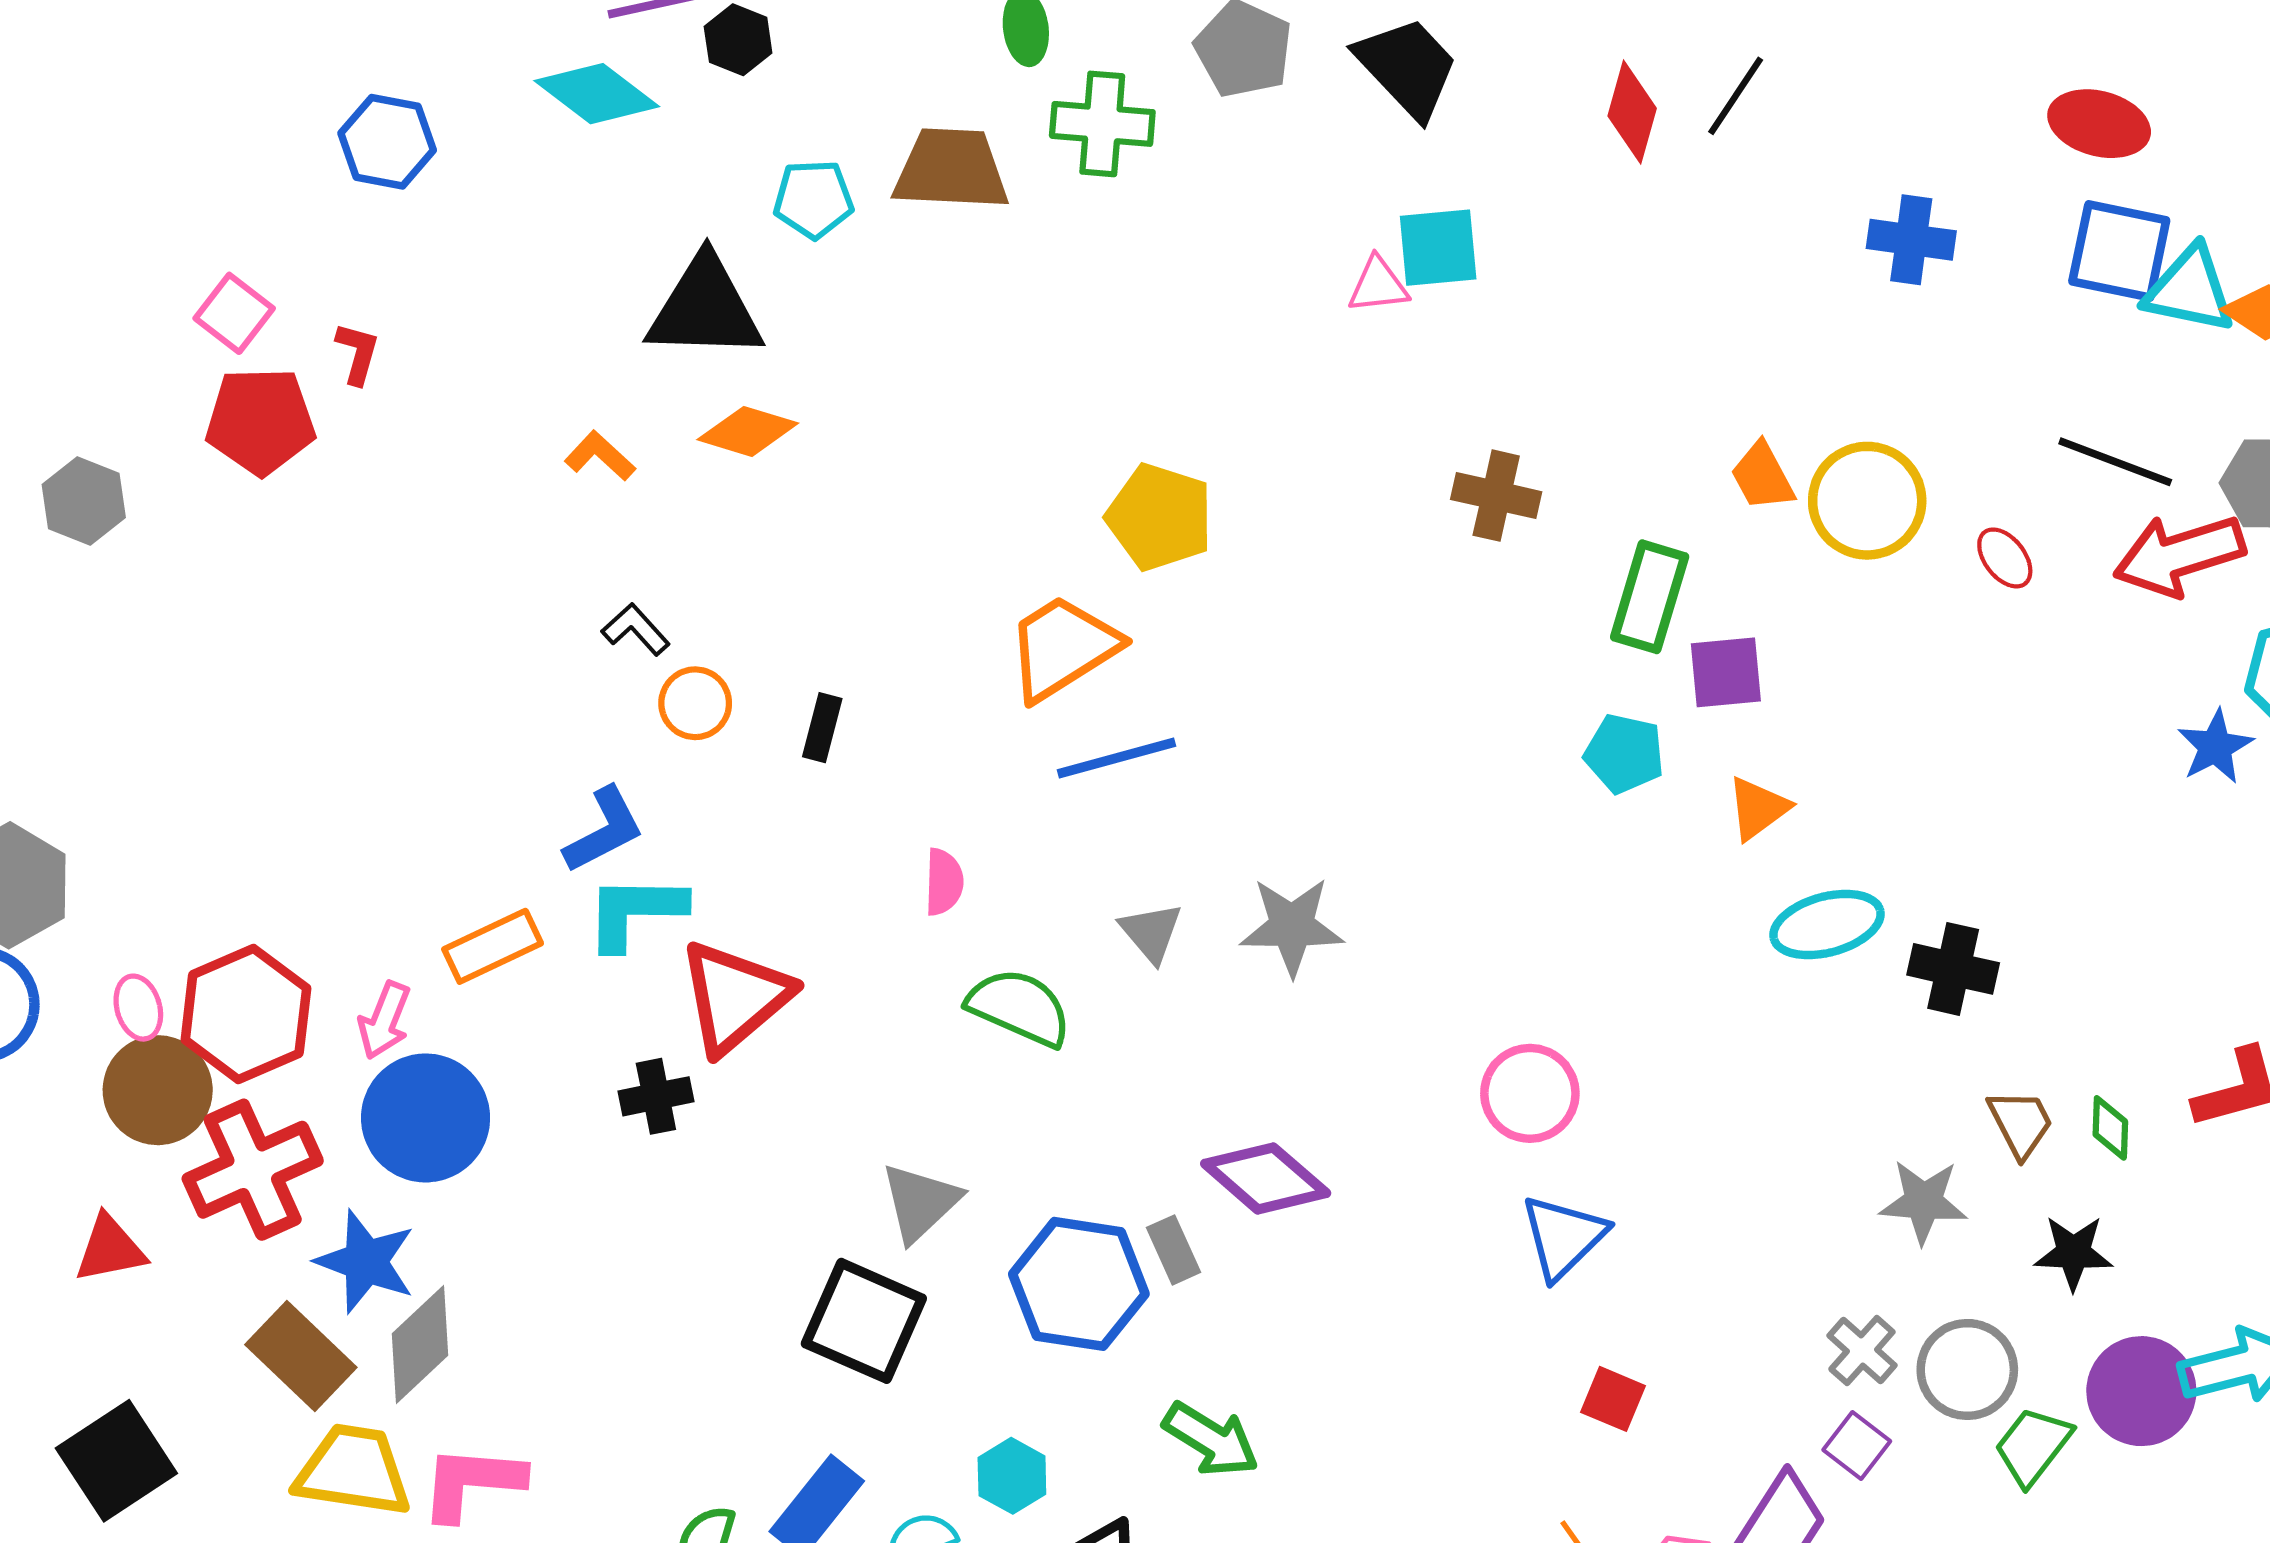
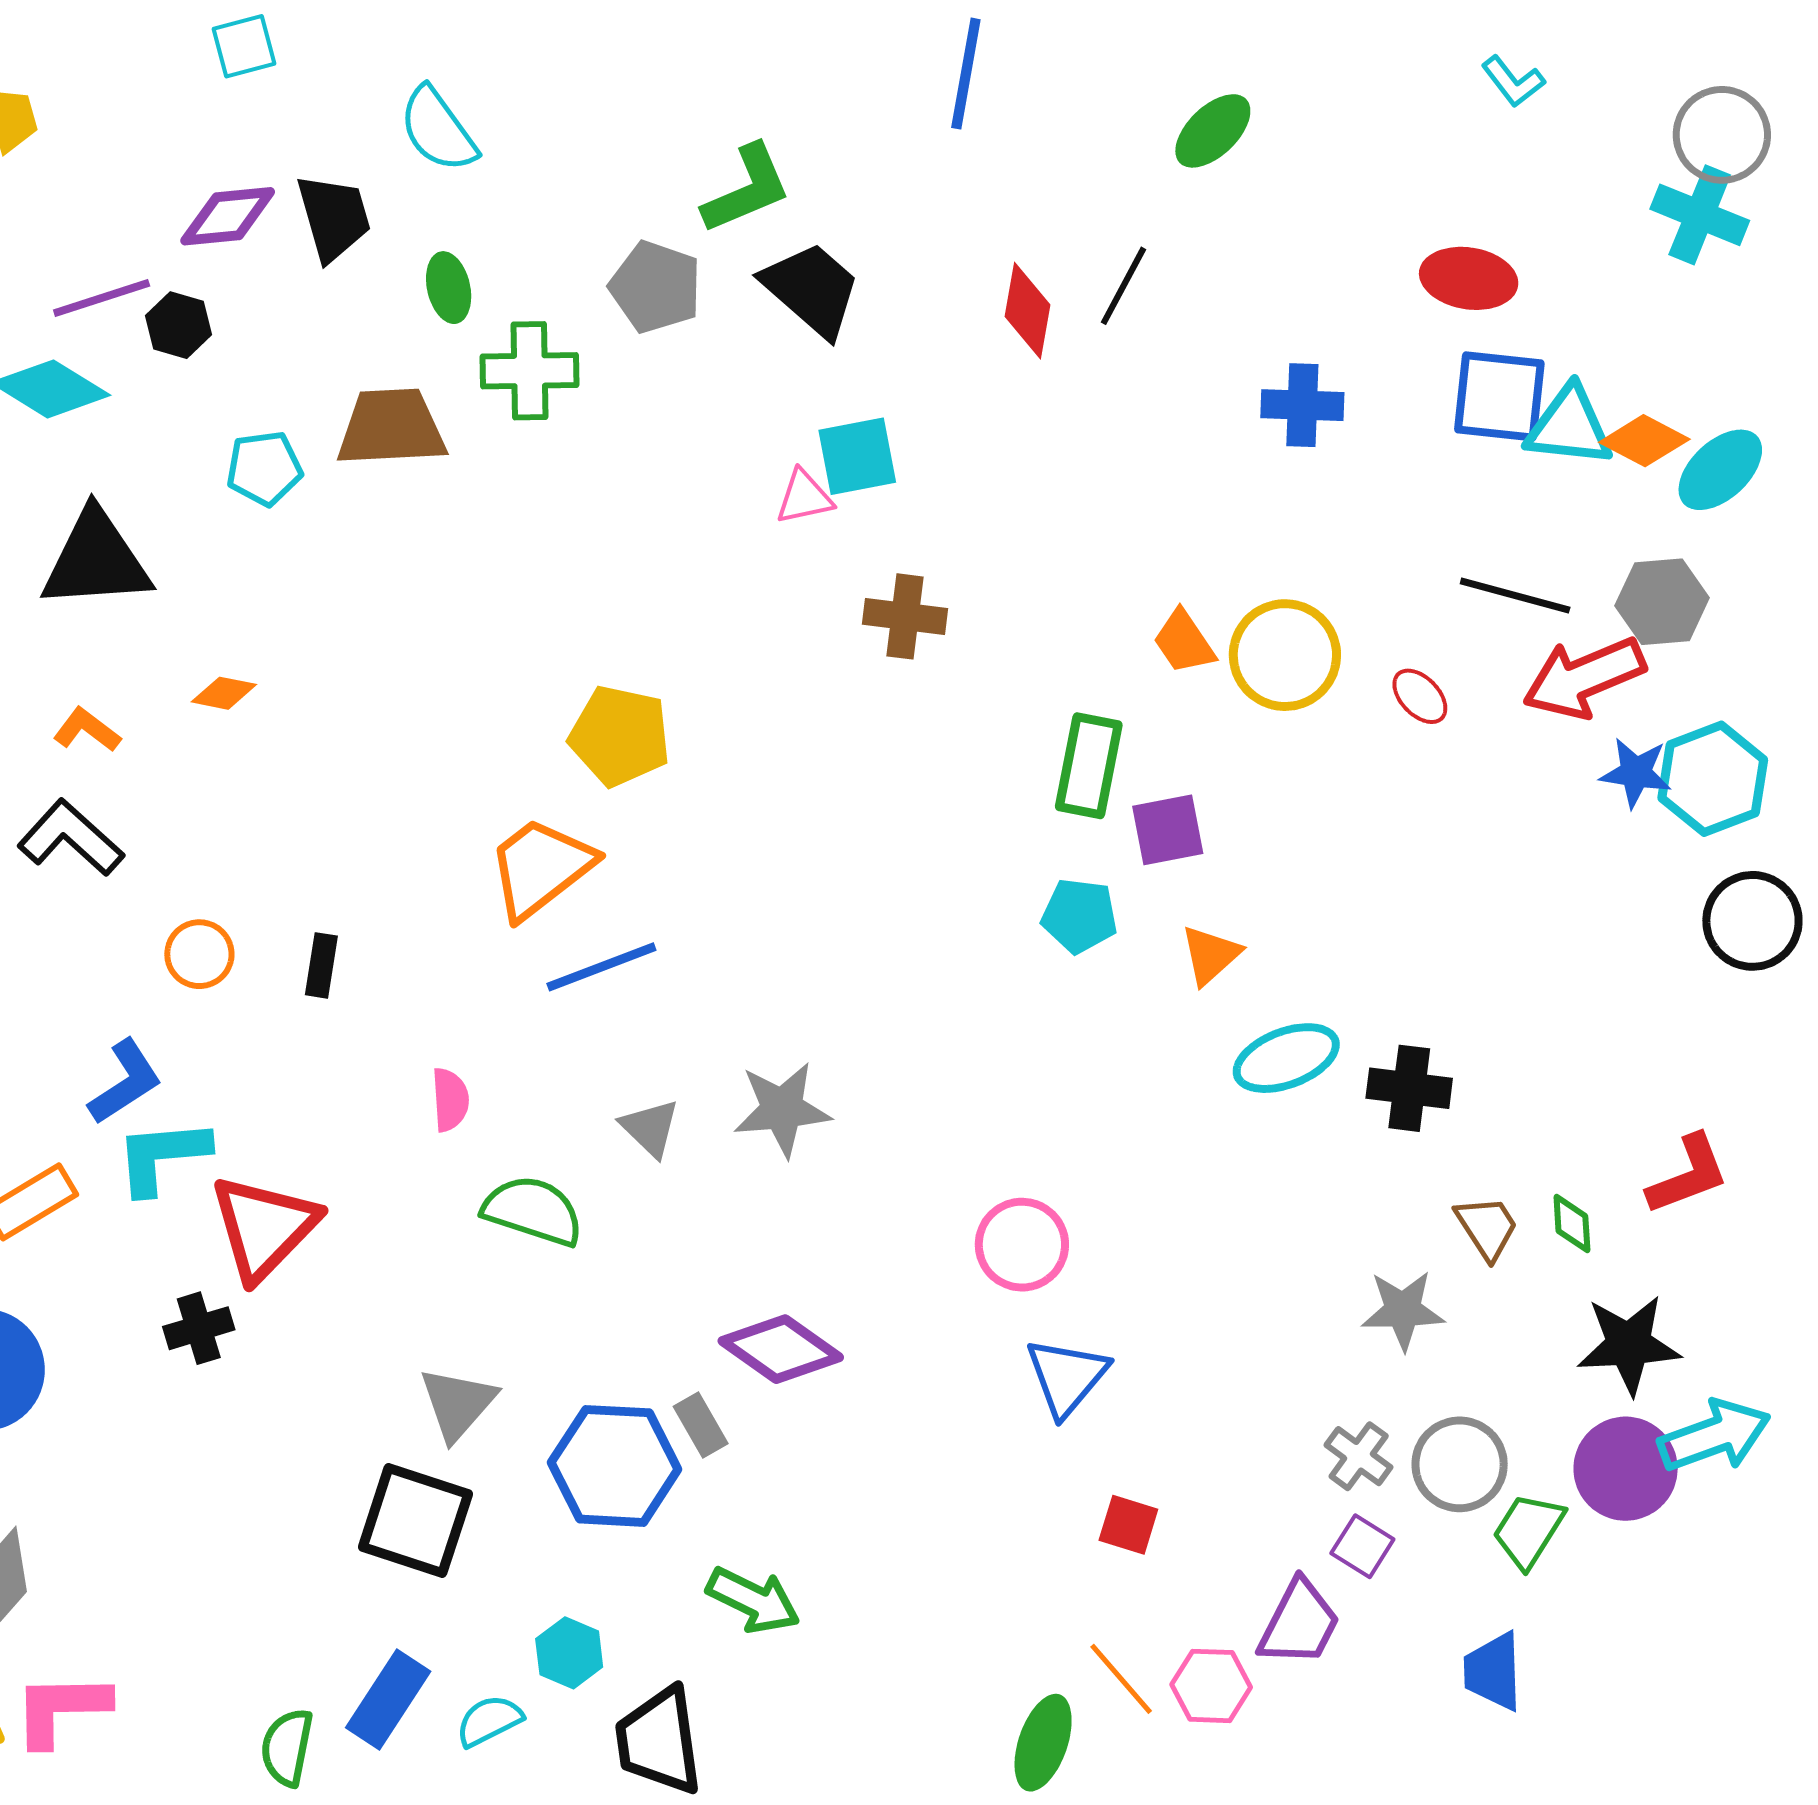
black triangle: (705, 308) -> (96, 560), moved
orange diamond: (748, 431) -> (224, 693), size x0.7
brown cross: (1496, 496) -> (905, 616), moved
black L-shape: (636, 629) -> (71, 838), moved, size x1.6
blue star: (2215, 747) -> (1636, 773), moved, turned -30
black star: (2073, 1253) -> (1629, 1345), moved, size x1.4

